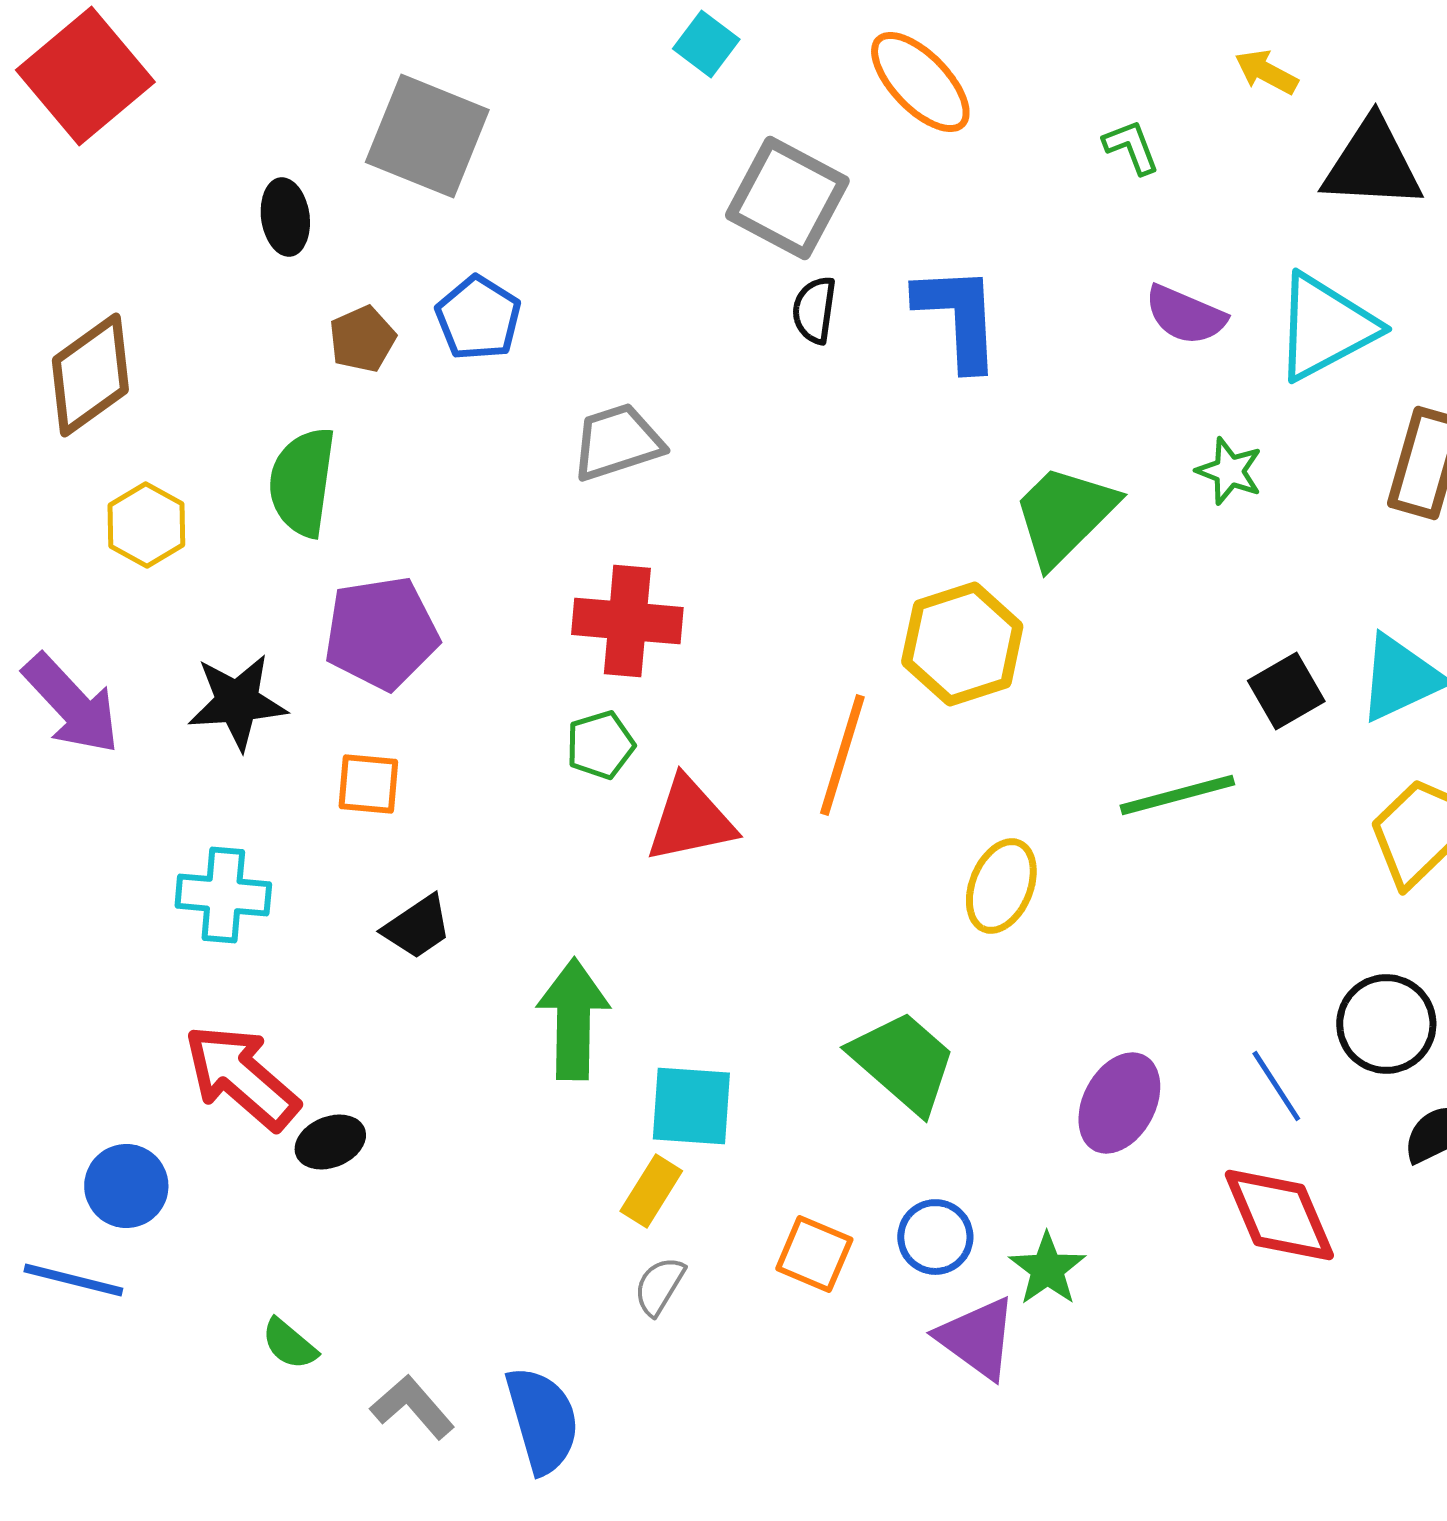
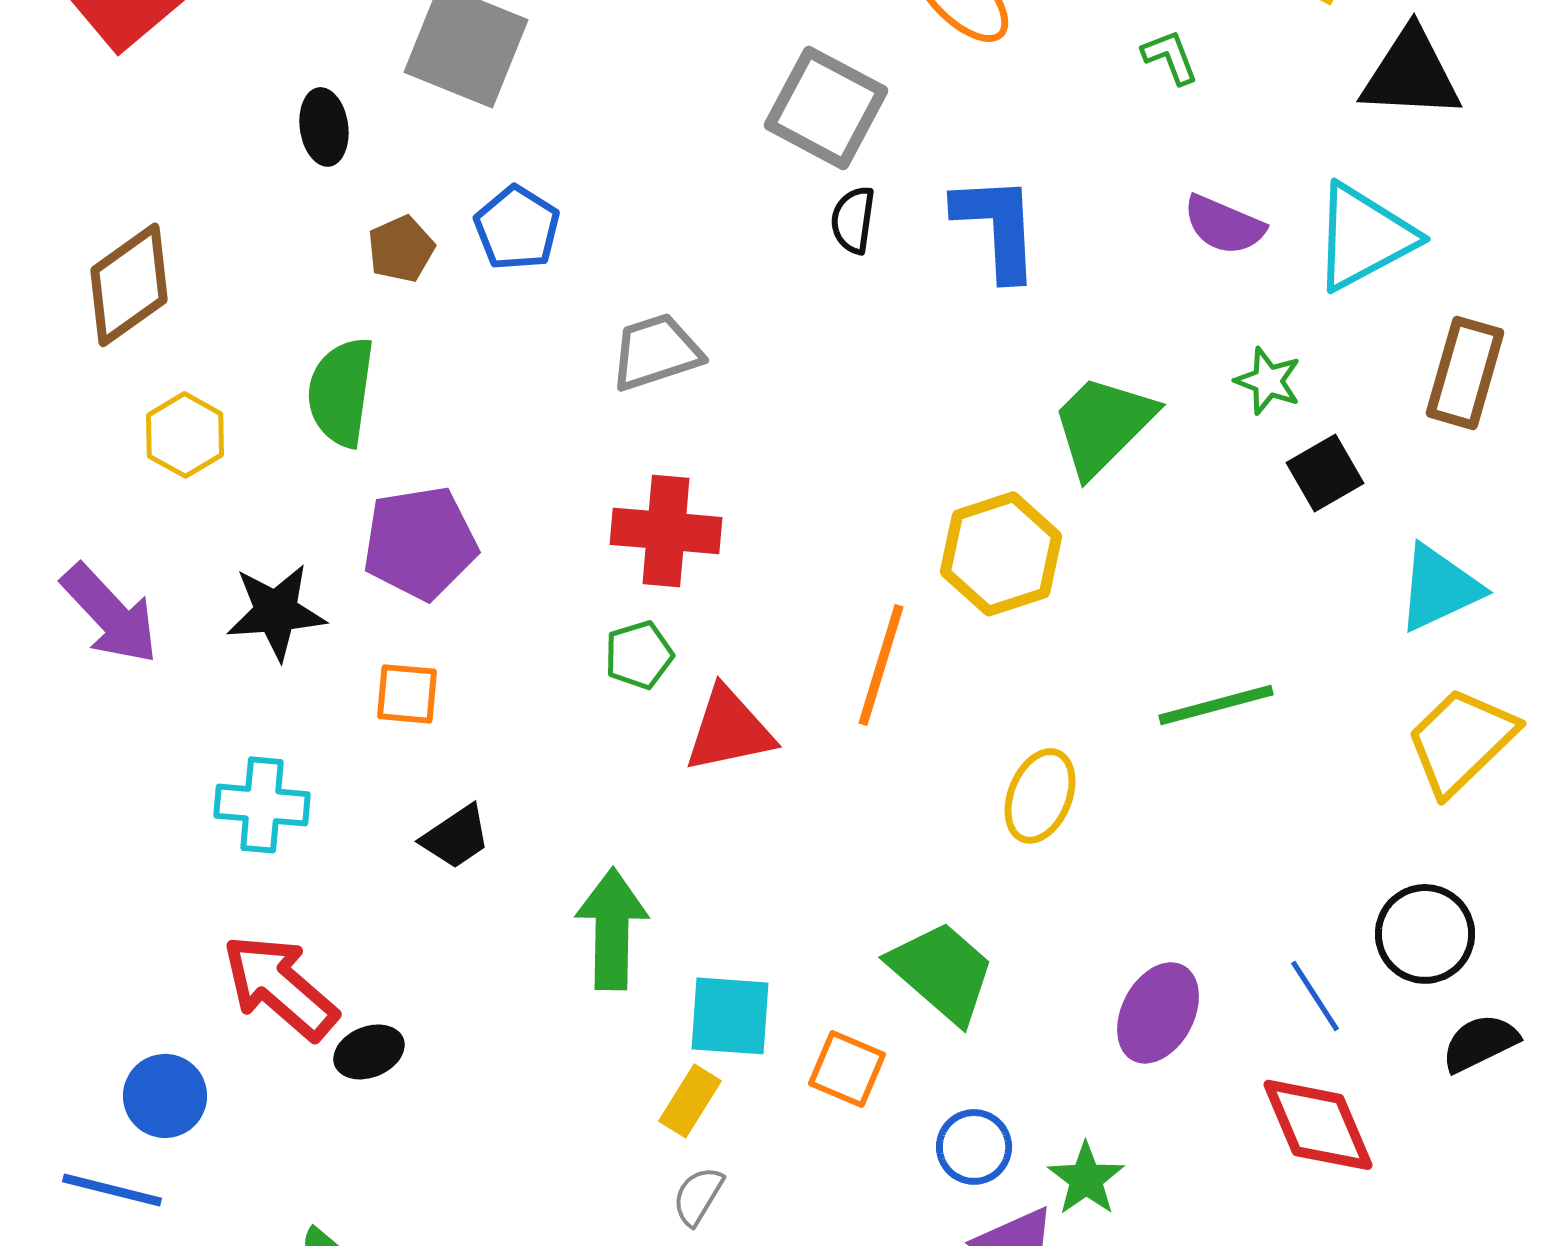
black square: (1286, 691) -> (1325, 473), moved
orange square: (814, 1254) -> (847, 1069), moved

